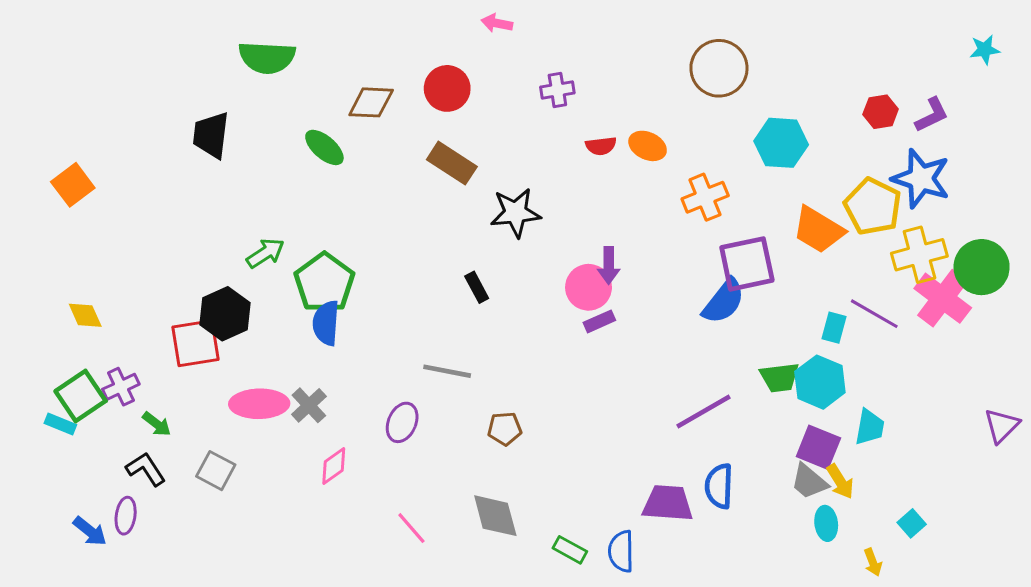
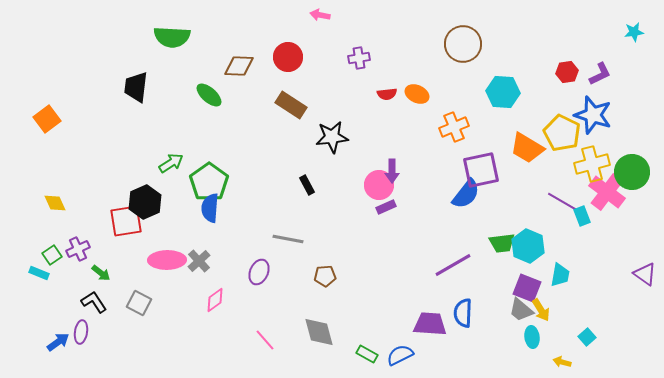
cyan rectangle: (834, 328) -> (582, 216), moved, turned -36
green square: (81, 396) -> (52, 255), size x0.6
purple triangle: (1002, 426) -> (645, 274), turned -40
blue arrow: (90, 531) -> (58, 342), turned -75
blue semicircle: (621, 551) -> (400, 355), turned 64
yellow arrow: (873, 562) -> (562, 362), turned 126

